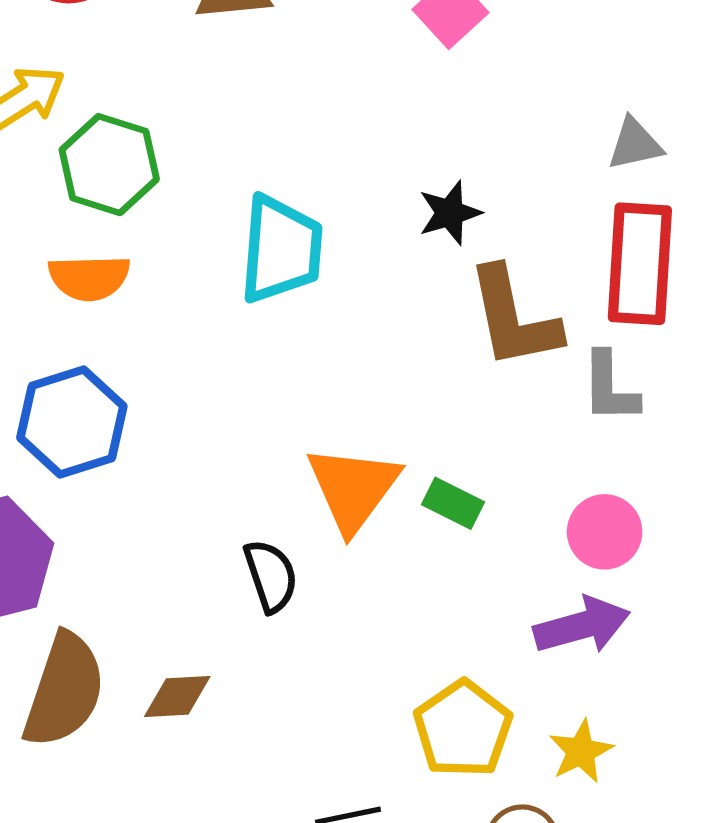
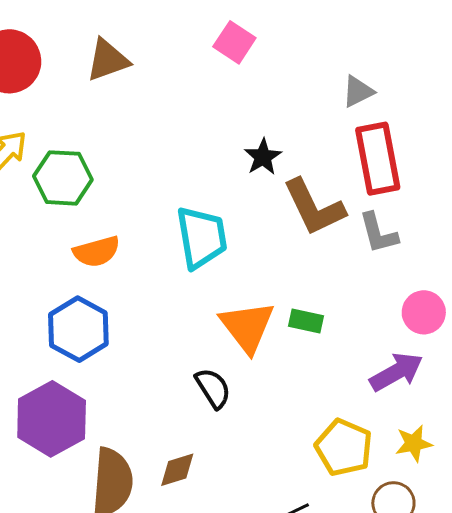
cyan trapezoid: (281, 249) -> (202, 237), moved
orange semicircle: (89, 278) -> (97, 252), moved
pink circle: (605, 532) -> (424, 312), moved
yellow star: (581, 751) -> (414, 443), turned 30

